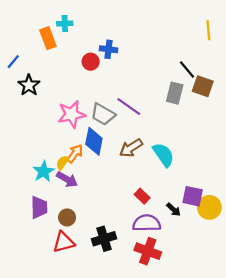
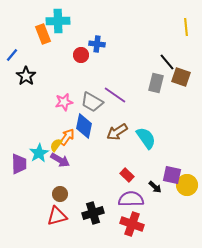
cyan cross: (65, 24) -> (58, 21), size x1.6
pink star: (72, 114) -> (64, 102), size x0.7
purple trapezoid: (39, 207) -> (19, 164), moved

